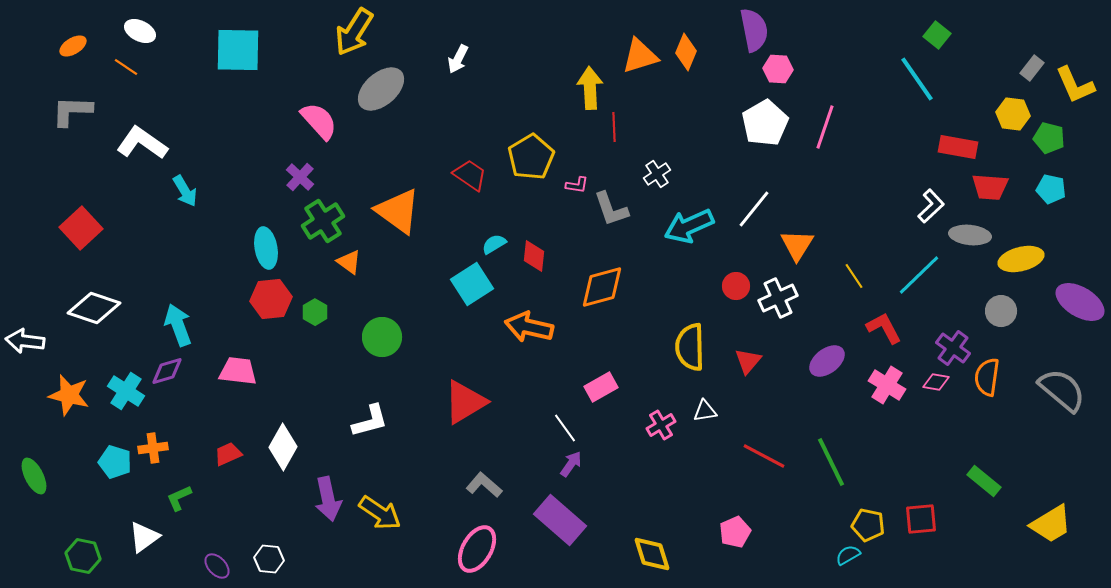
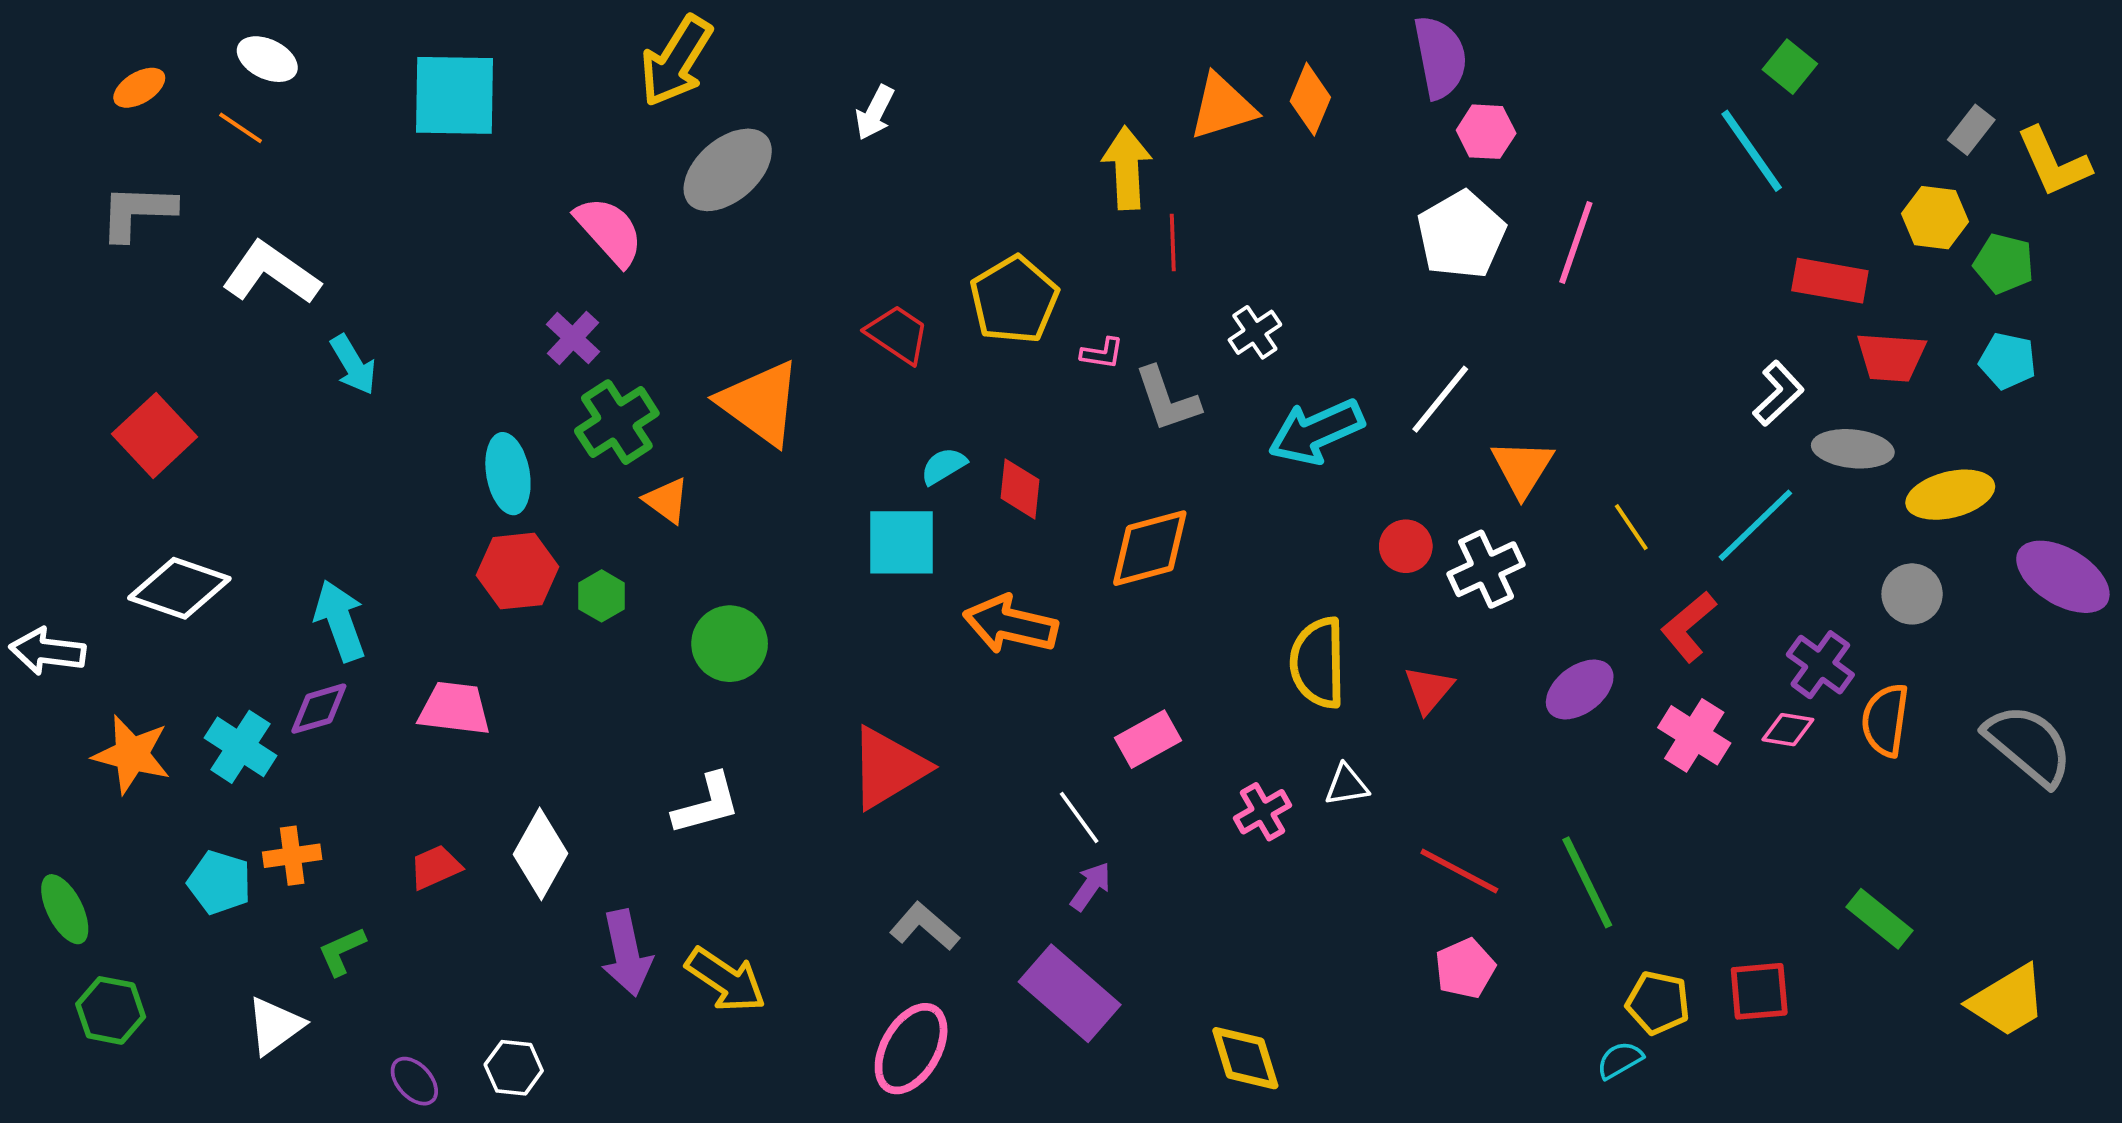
cyan square: (472, 284) -> (901, 542), turned 33
red L-shape: (884, 328) -> (1689, 626), turned -102
pink pentagon: (735, 532) -> (1465, 968), moved
green hexagon: (83, 556) -> (111, 1010), moved

